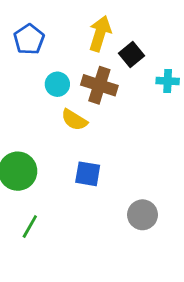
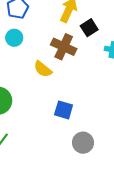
cyan circle: (57, 84) -> (14, 38), moved
blue square: (88, 174) -> (64, 110), moved

